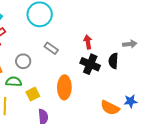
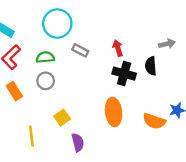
gray rectangle: (51, 48) -> (80, 50), moved
green semicircle: (14, 82) -> (45, 57), moved
orange ellipse: (64, 87) -> (114, 112), moved

